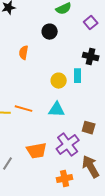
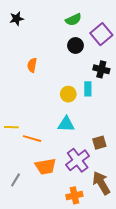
purple square: (91, 23) -> (101, 34), size x1.5
black circle: (50, 32) -> (75, 45), moved
orange line: (24, 109) -> (32, 139), moved
brown square: (89, 128) -> (99, 143), turned -32

